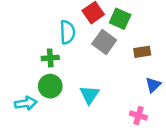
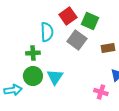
cyan triangle: (89, 95) -> (55, 77), moved
pink cross: (138, 116) -> (101, 92), moved

